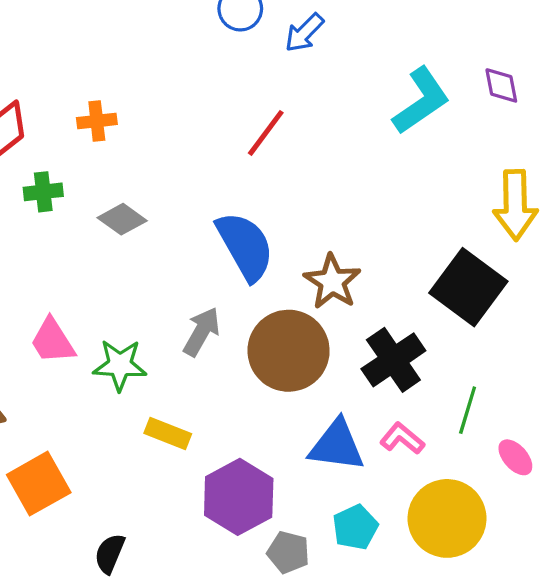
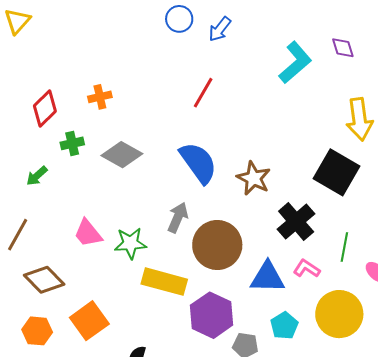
gray diamond: (122, 219) -> (122, 155), size x1.4
brown circle: (289, 351) -> (217, 245), moved
yellow rectangle: (168, 434) -> (164, 282), size x1.6

